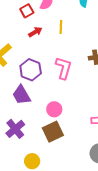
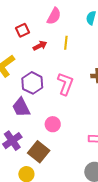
red square: (27, 11) -> (22, 30), moved
brown square: (53, 132) -> (39, 152), moved, turned -30

